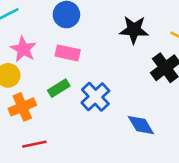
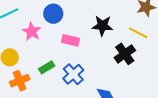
pink star: (23, 49) -> (32, 32), moved
pink rectangle: (68, 53) -> (71, 40), moved

